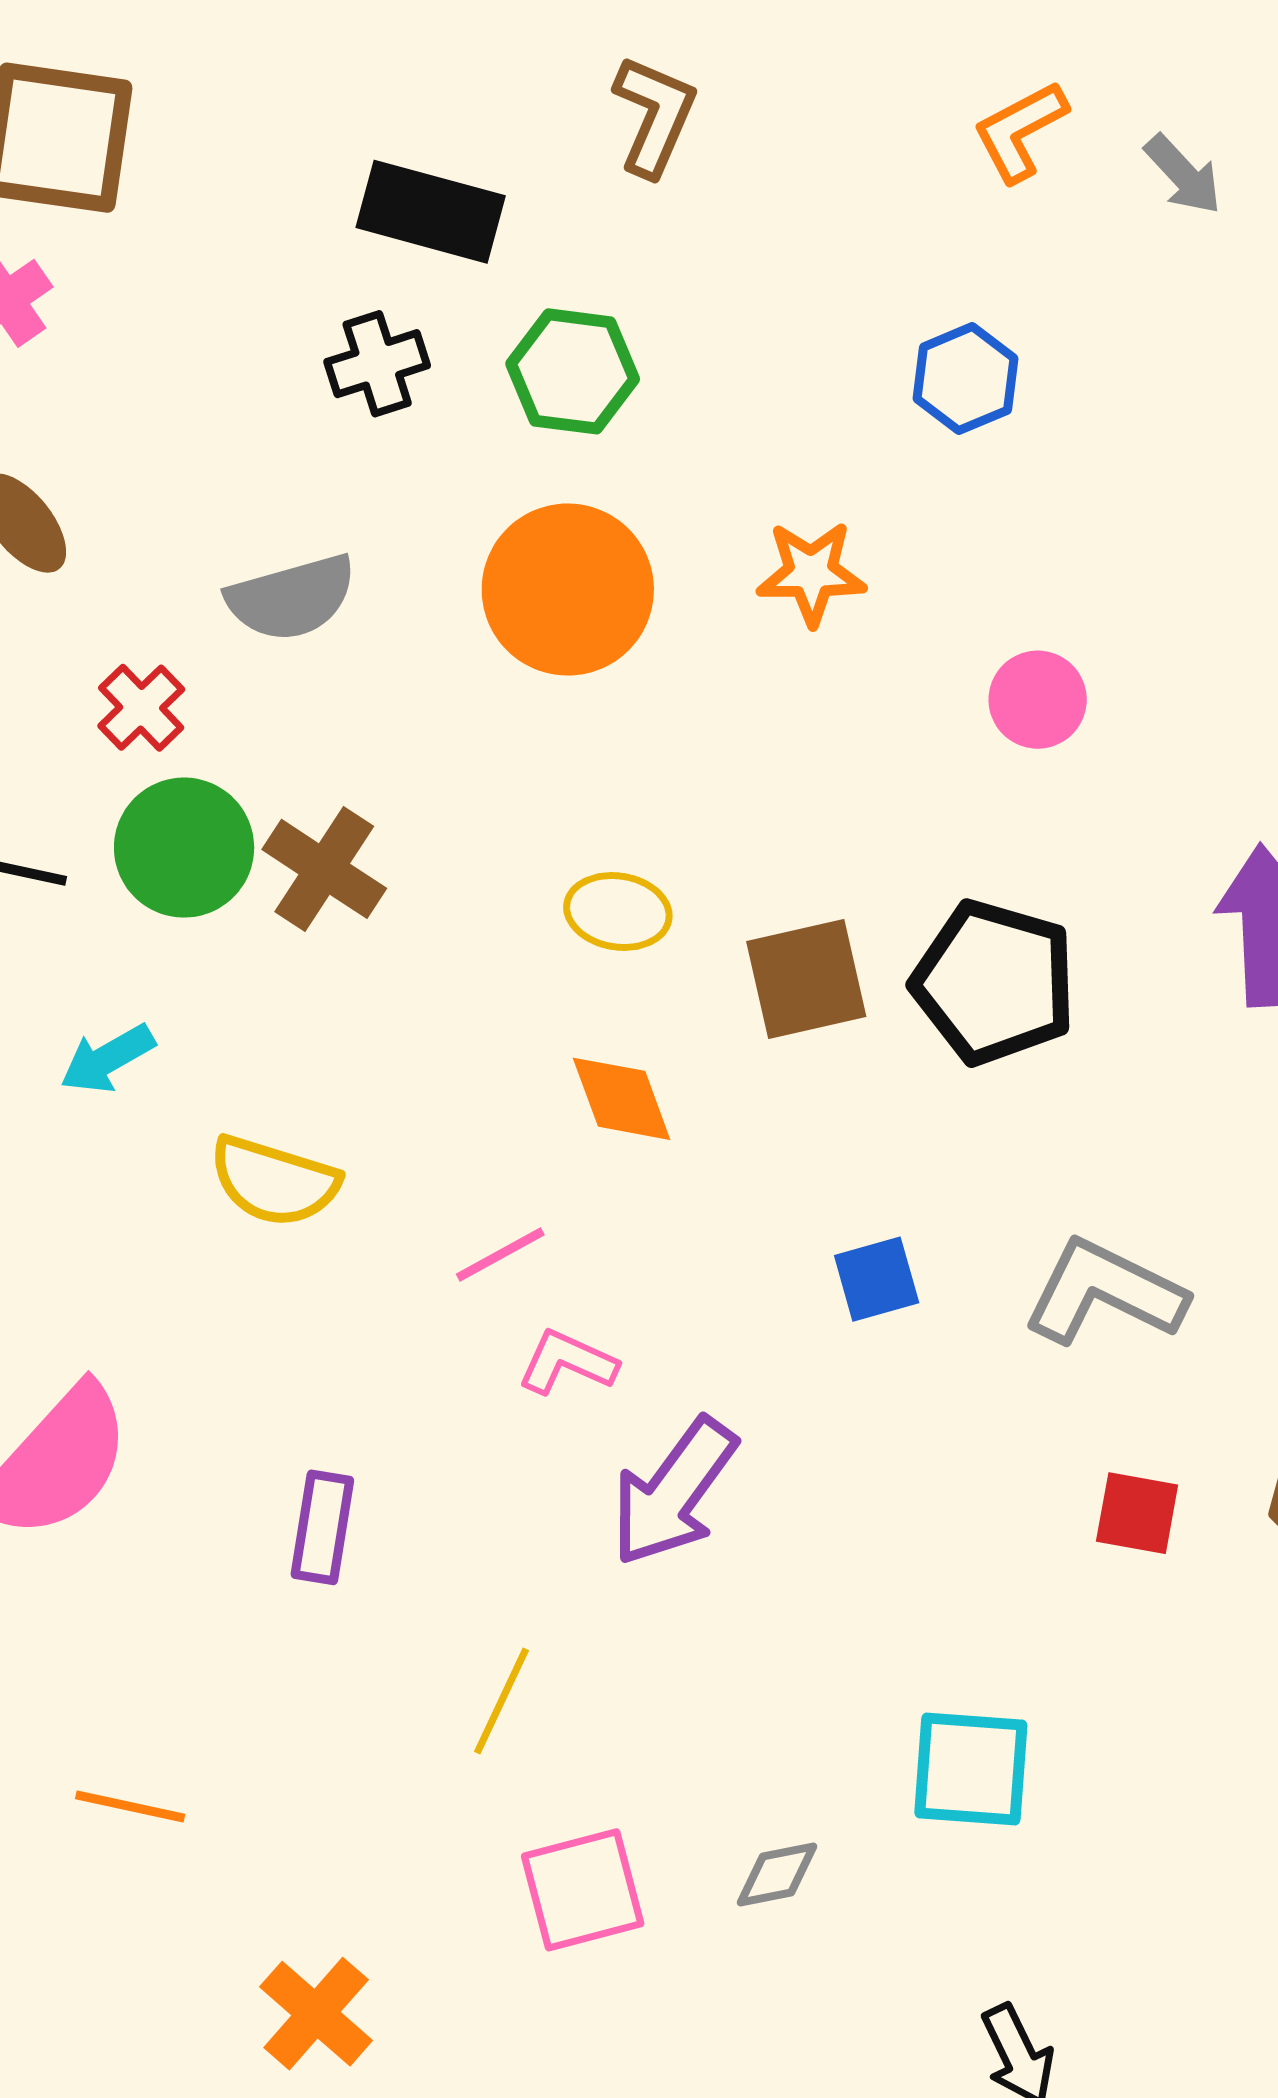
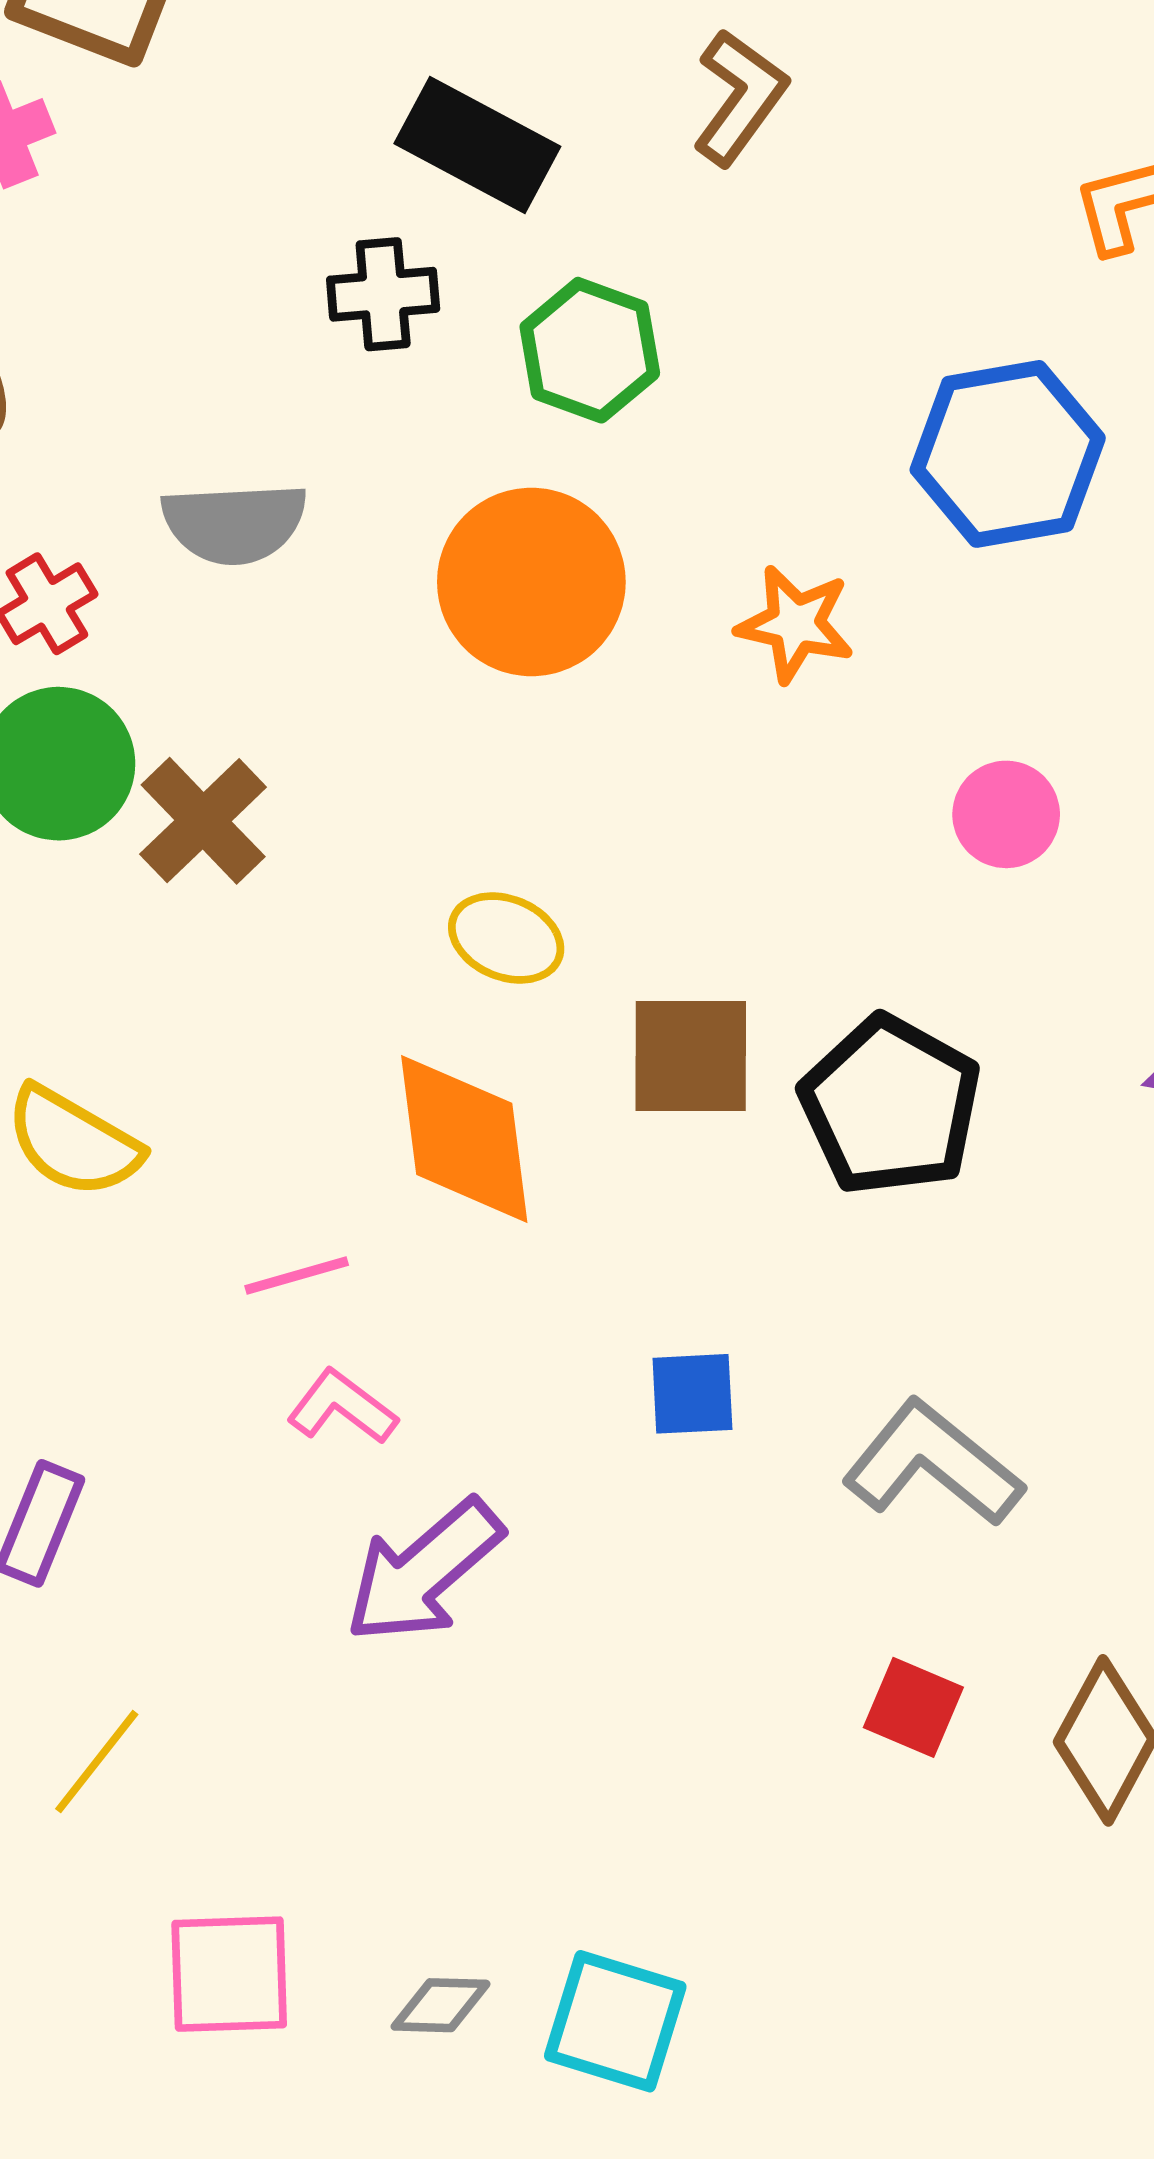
blue hexagon: (966, 379) -> (1008, 454), size x1.6
orange diamond: (622, 1099) -> (464, 1139), size x1.5
yellow line: (502, 1701) -> (97, 1762), moved
cyan square: (971, 1769) -> (615, 2021), moved

